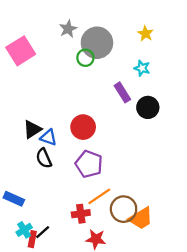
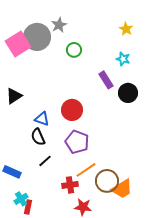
gray circle: (97, 43) -> (37, 37), moved
black triangle: (32, 129) -> (14, 96), moved
black line: (43, 232) -> (45, 161), moved

